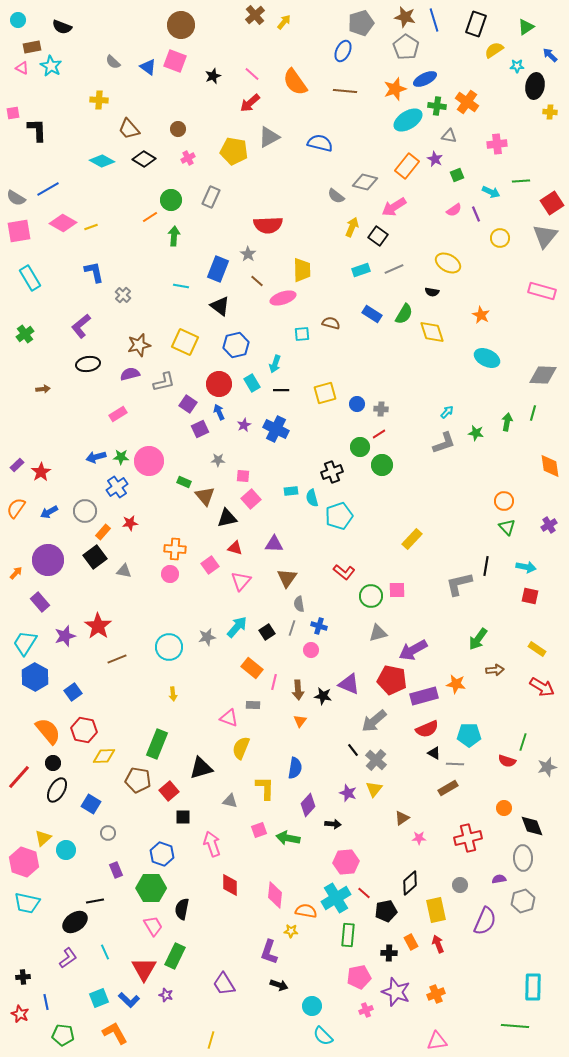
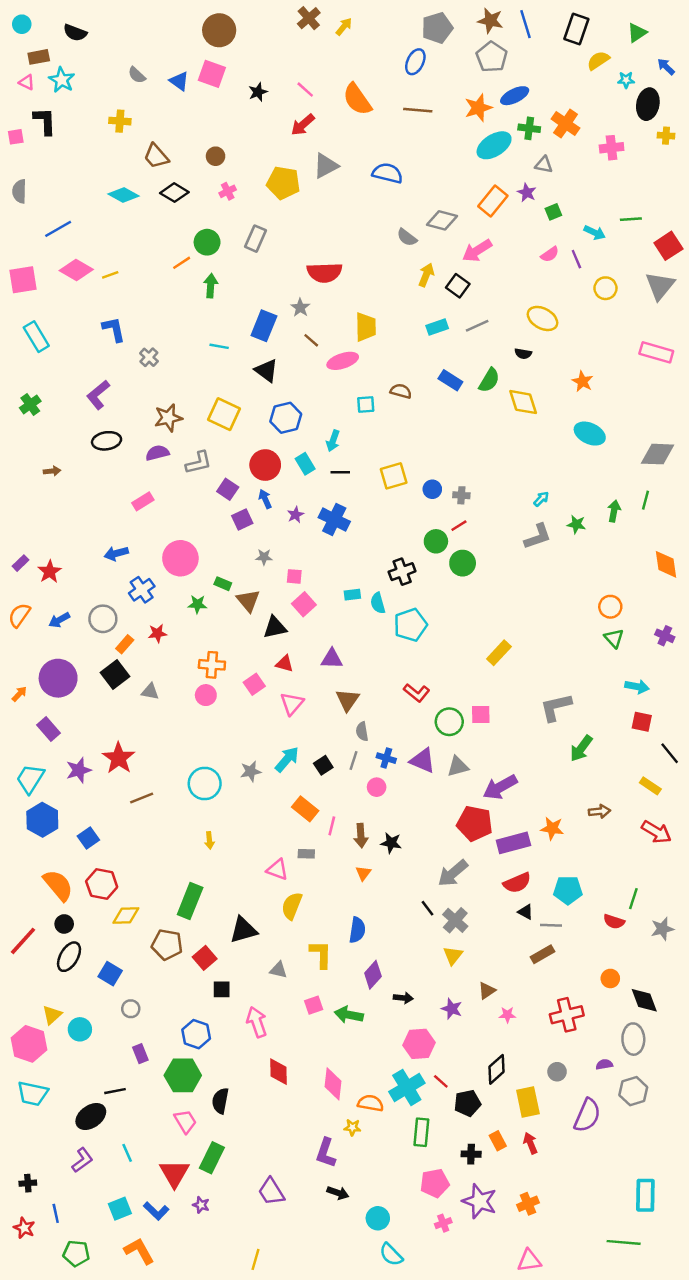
black L-shape: (37, 130) -> (45, 121), moved
pink cross: (497, 144) -> (612, 148), moved
gray semicircle: (16, 198) -> (19, 191), moved, turned 60
green star: (121, 457) -> (197, 604), moved
purple cross: (549, 525) -> (665, 636), turned -35
black line: (486, 566) -> (670, 753), moved, turned -48
green arrow: (478, 639) -> (581, 748), moved
purple triangle: (349, 684) -> (423, 760), moved
purple star: (348, 793) -> (452, 1009), moved

